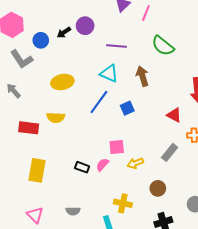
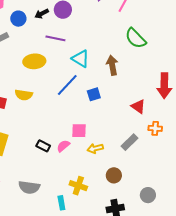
purple line: (116, 46) -> (55, 38), moved
gray semicircle: (73, 211) -> (29, 187), size x1.5

